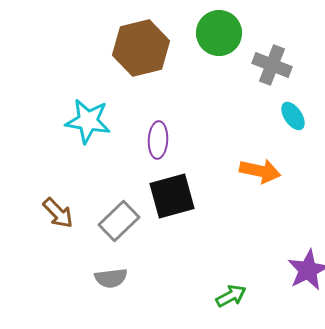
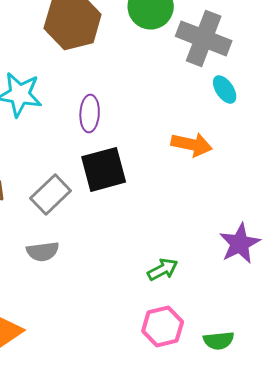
gray cross: (272, 65) -> (204, 38), size x1.4

